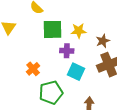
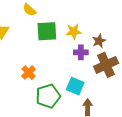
purple cross: (67, 51) -> (81, 52), moved
cyan square: (76, 72) -> (75, 86), moved

